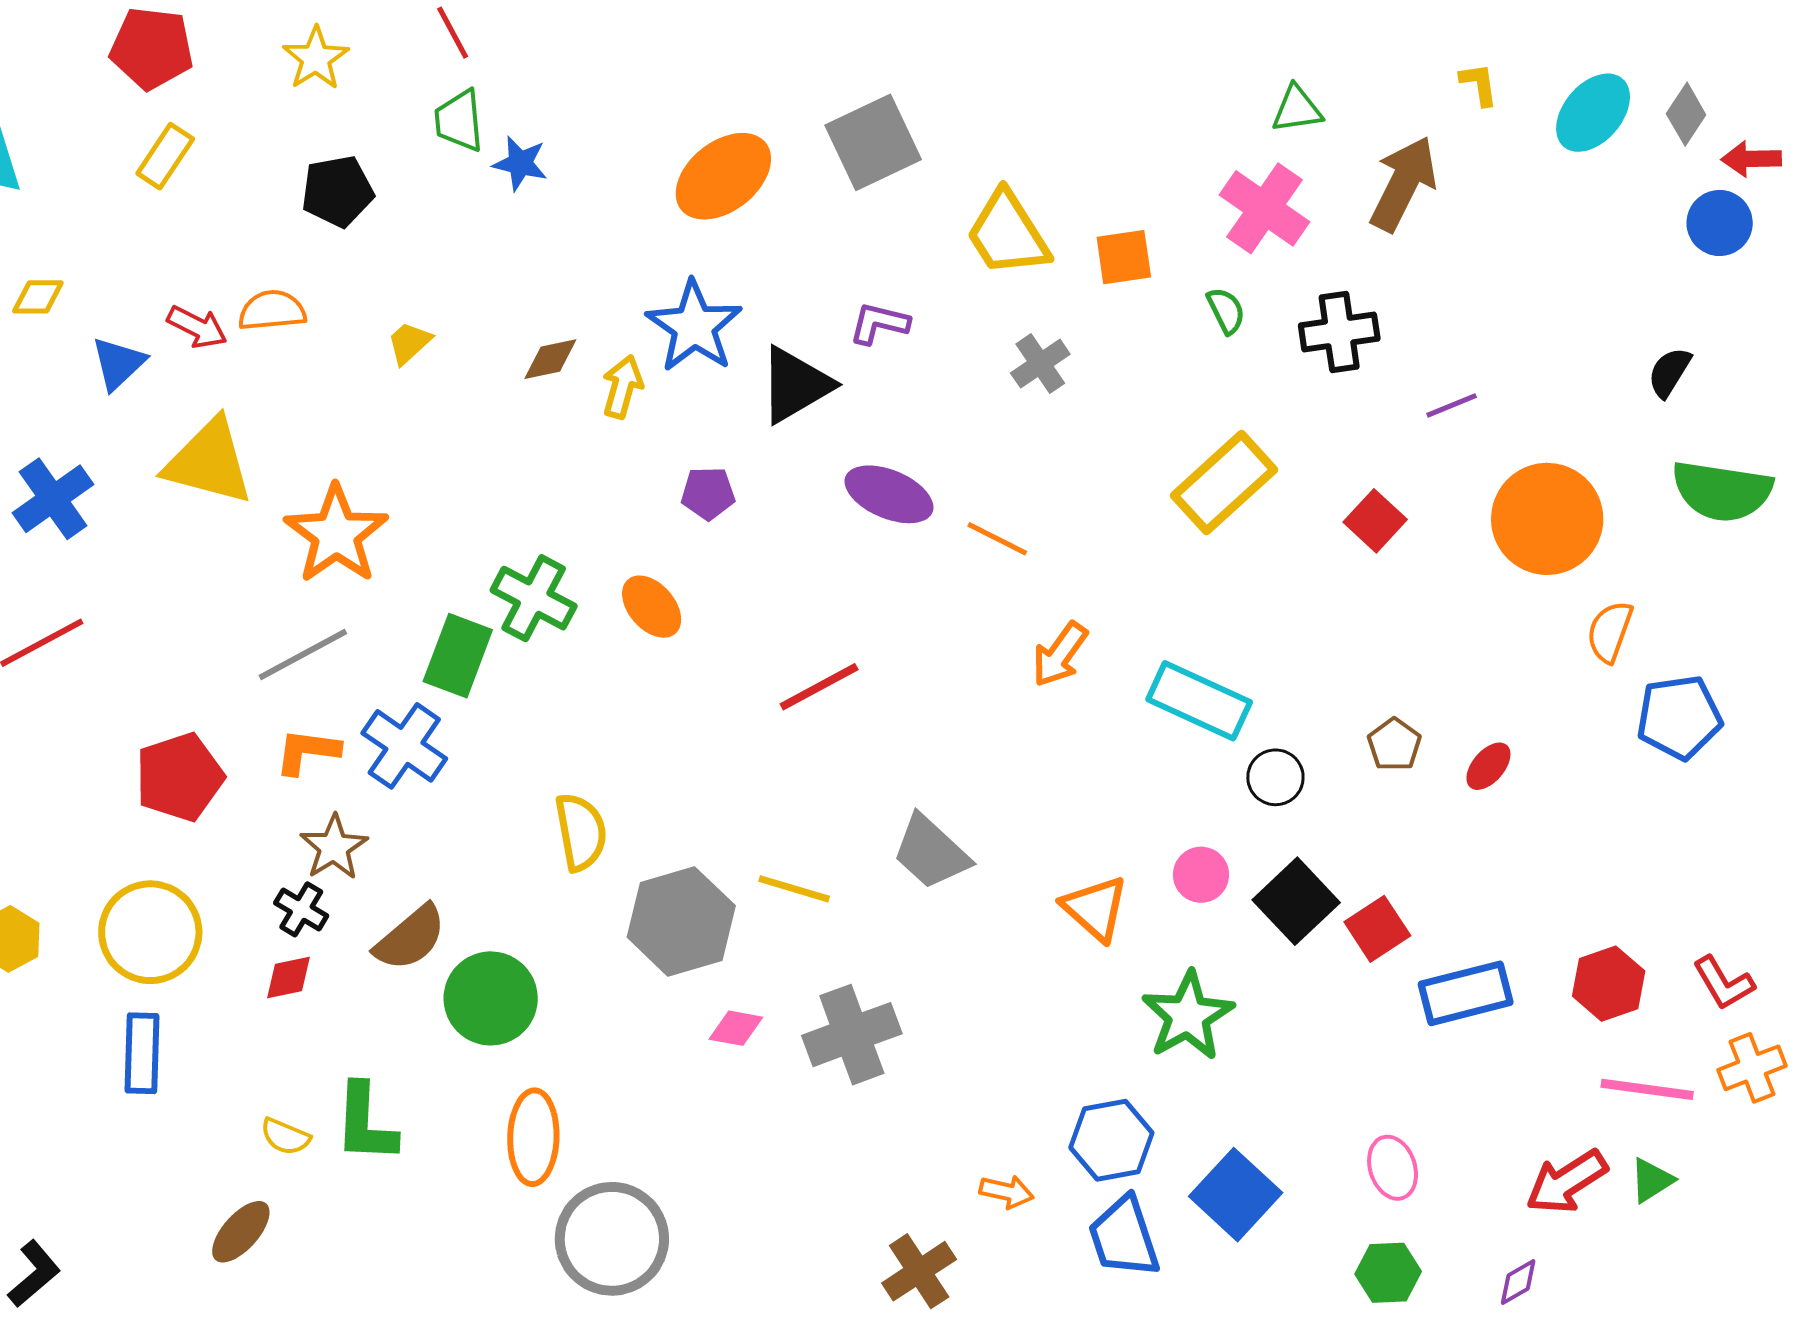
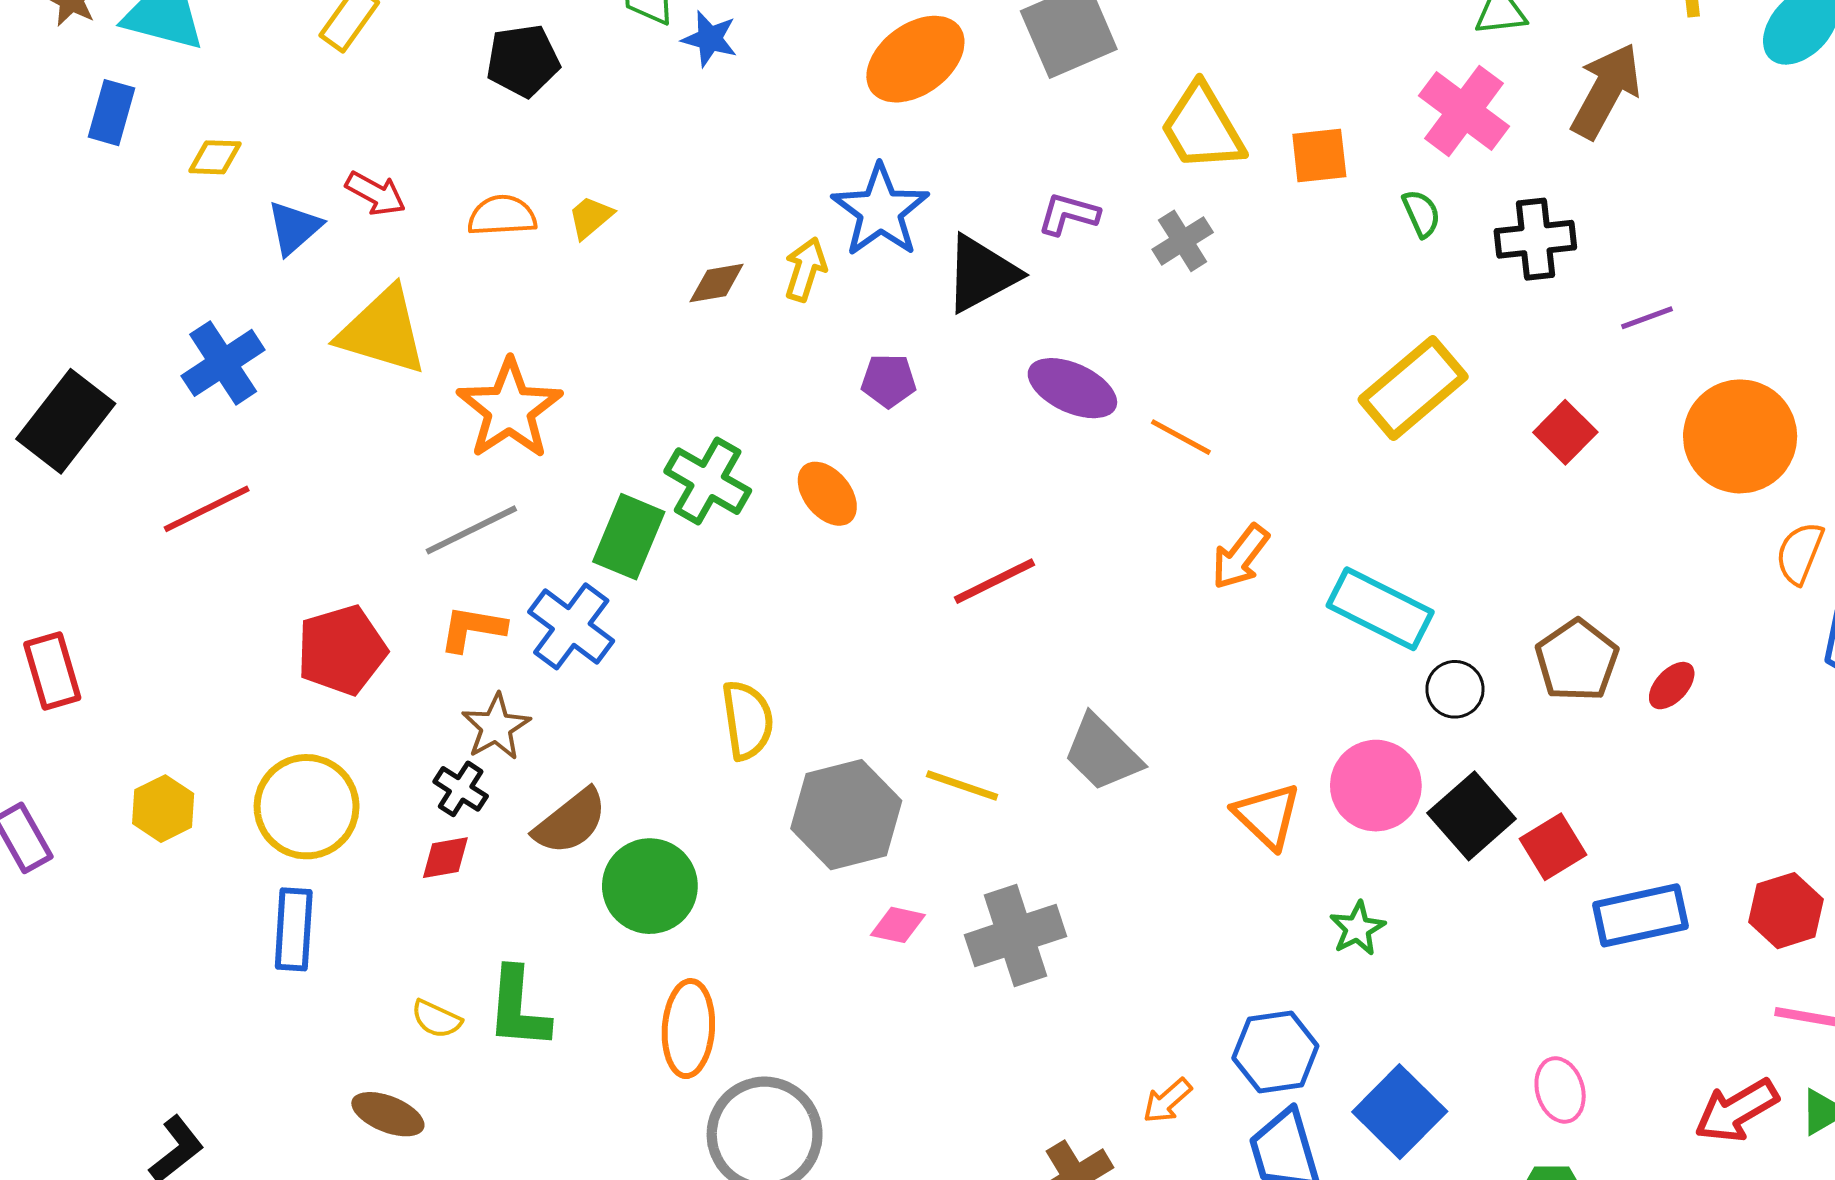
orange semicircle: (272, 311) -> (502, 216), moved
brown diamond: (550, 359) -> (717, 283), moved
gray cross: (1040, 364) -> (1183, 241), moved
brown pentagon: (1394, 745) -> (1577, 660), size x1.5
pink circle: (1201, 875) -> (1376, 786), size x1.6
green star: (1188, 1016) -> (1357, 928), size x0.6
orange arrow: (1007, 1192) -> (1167, 1101), turned 124
brown ellipse: (241, 1232) -> (388, 1114), turned 68

